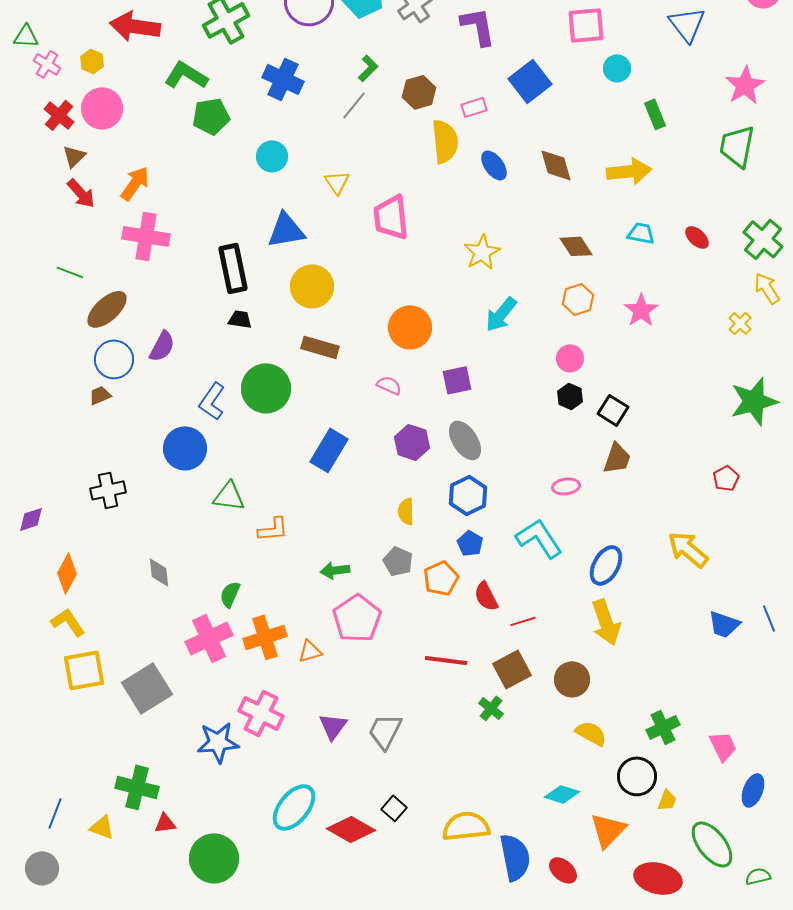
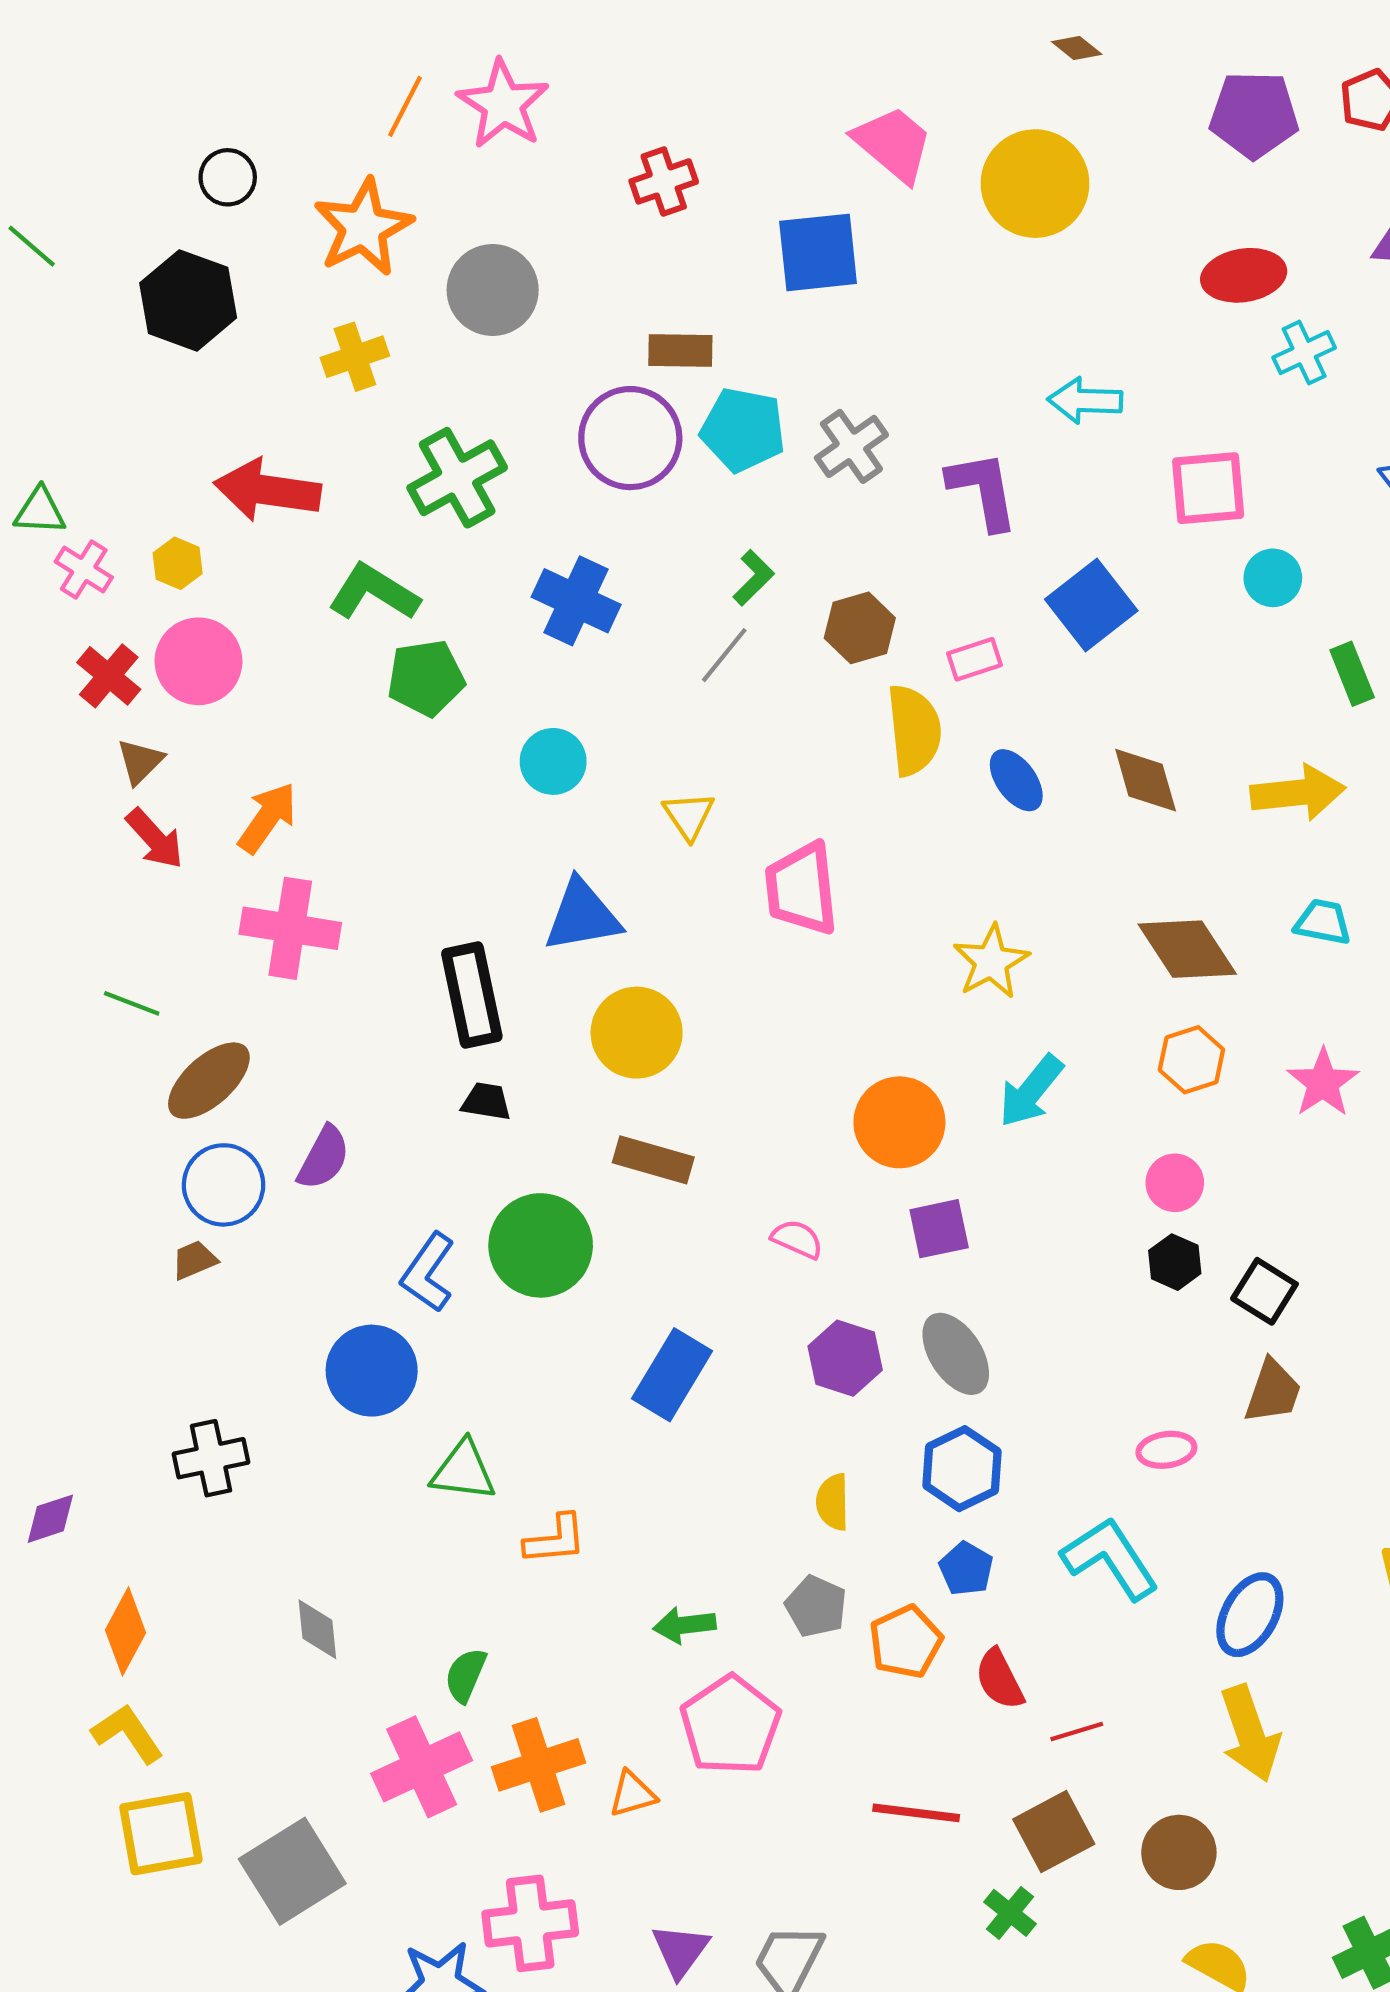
brown diamond: (576, 246) -> (1187, 949), size x1.4
orange circle: (410, 327) -> (899, 1122), moved
pink cross: (261, 713) -> (530, 1923), turned -33

